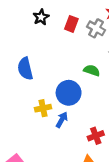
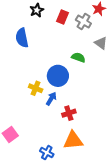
blue semicircle: (25, 69) -> (22, 38), moved
yellow cross: (43, 108) -> (36, 88), turned 32
red cross: (96, 136) -> (69, 113), moved

